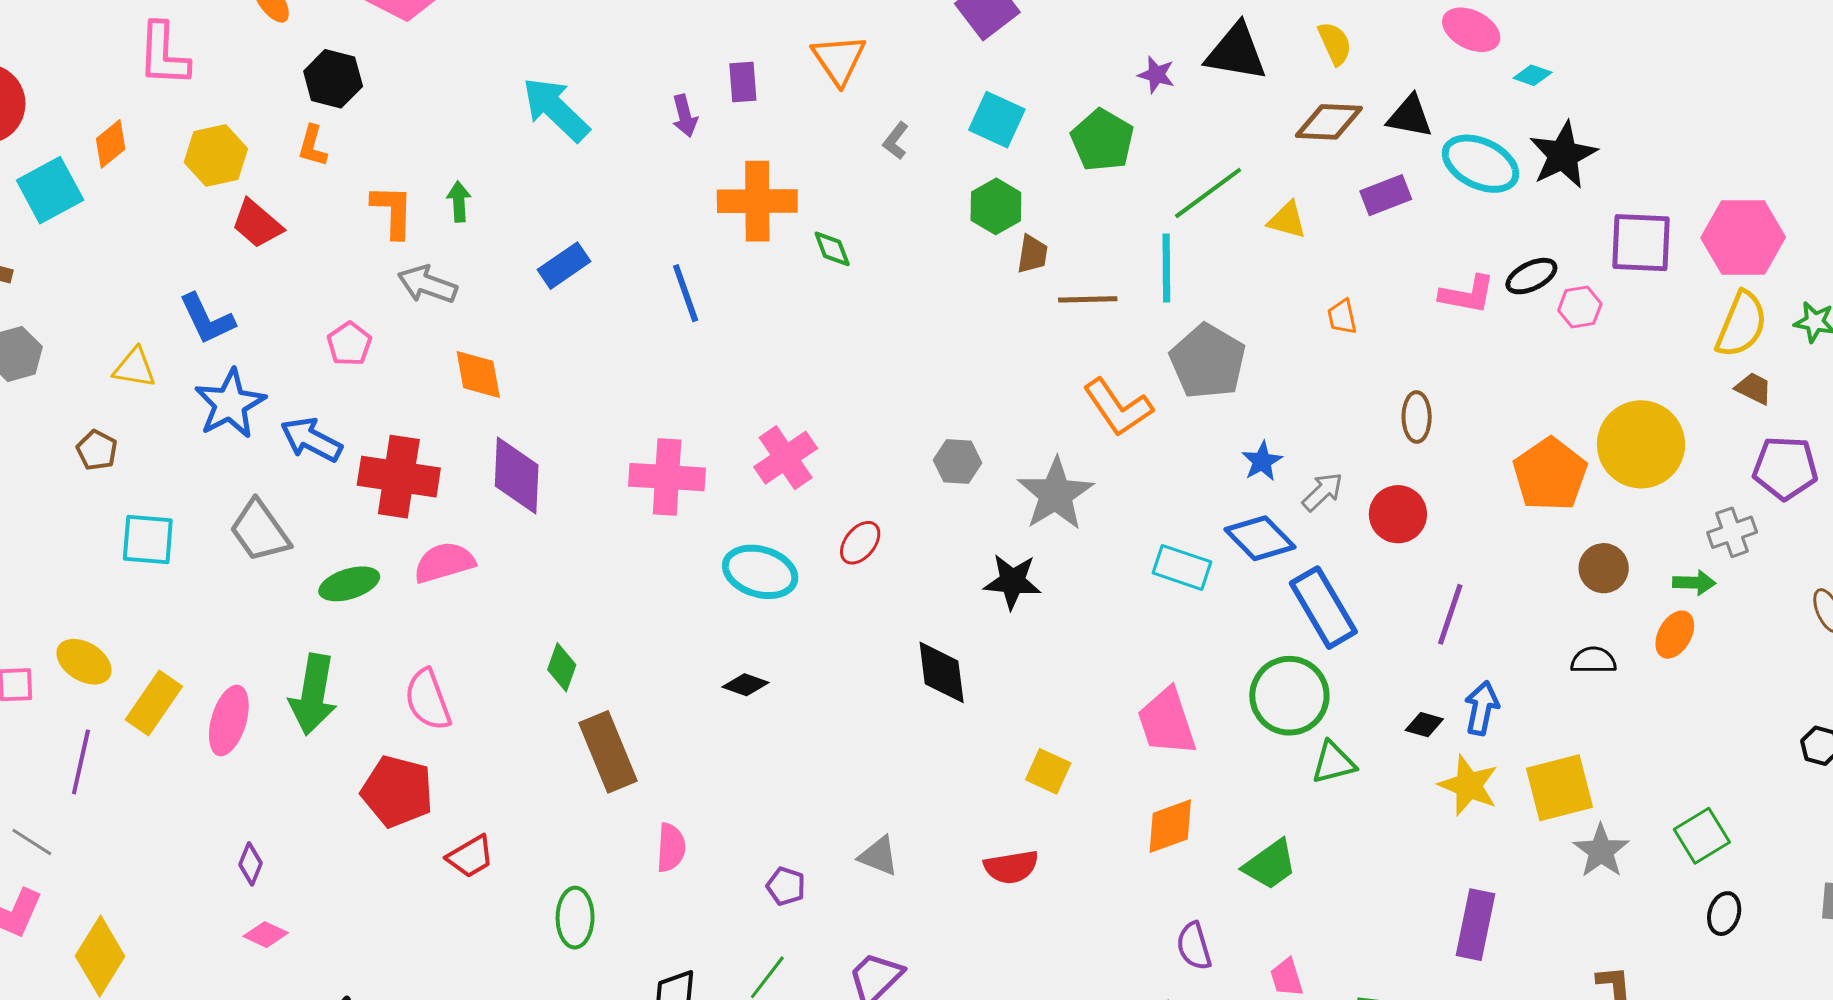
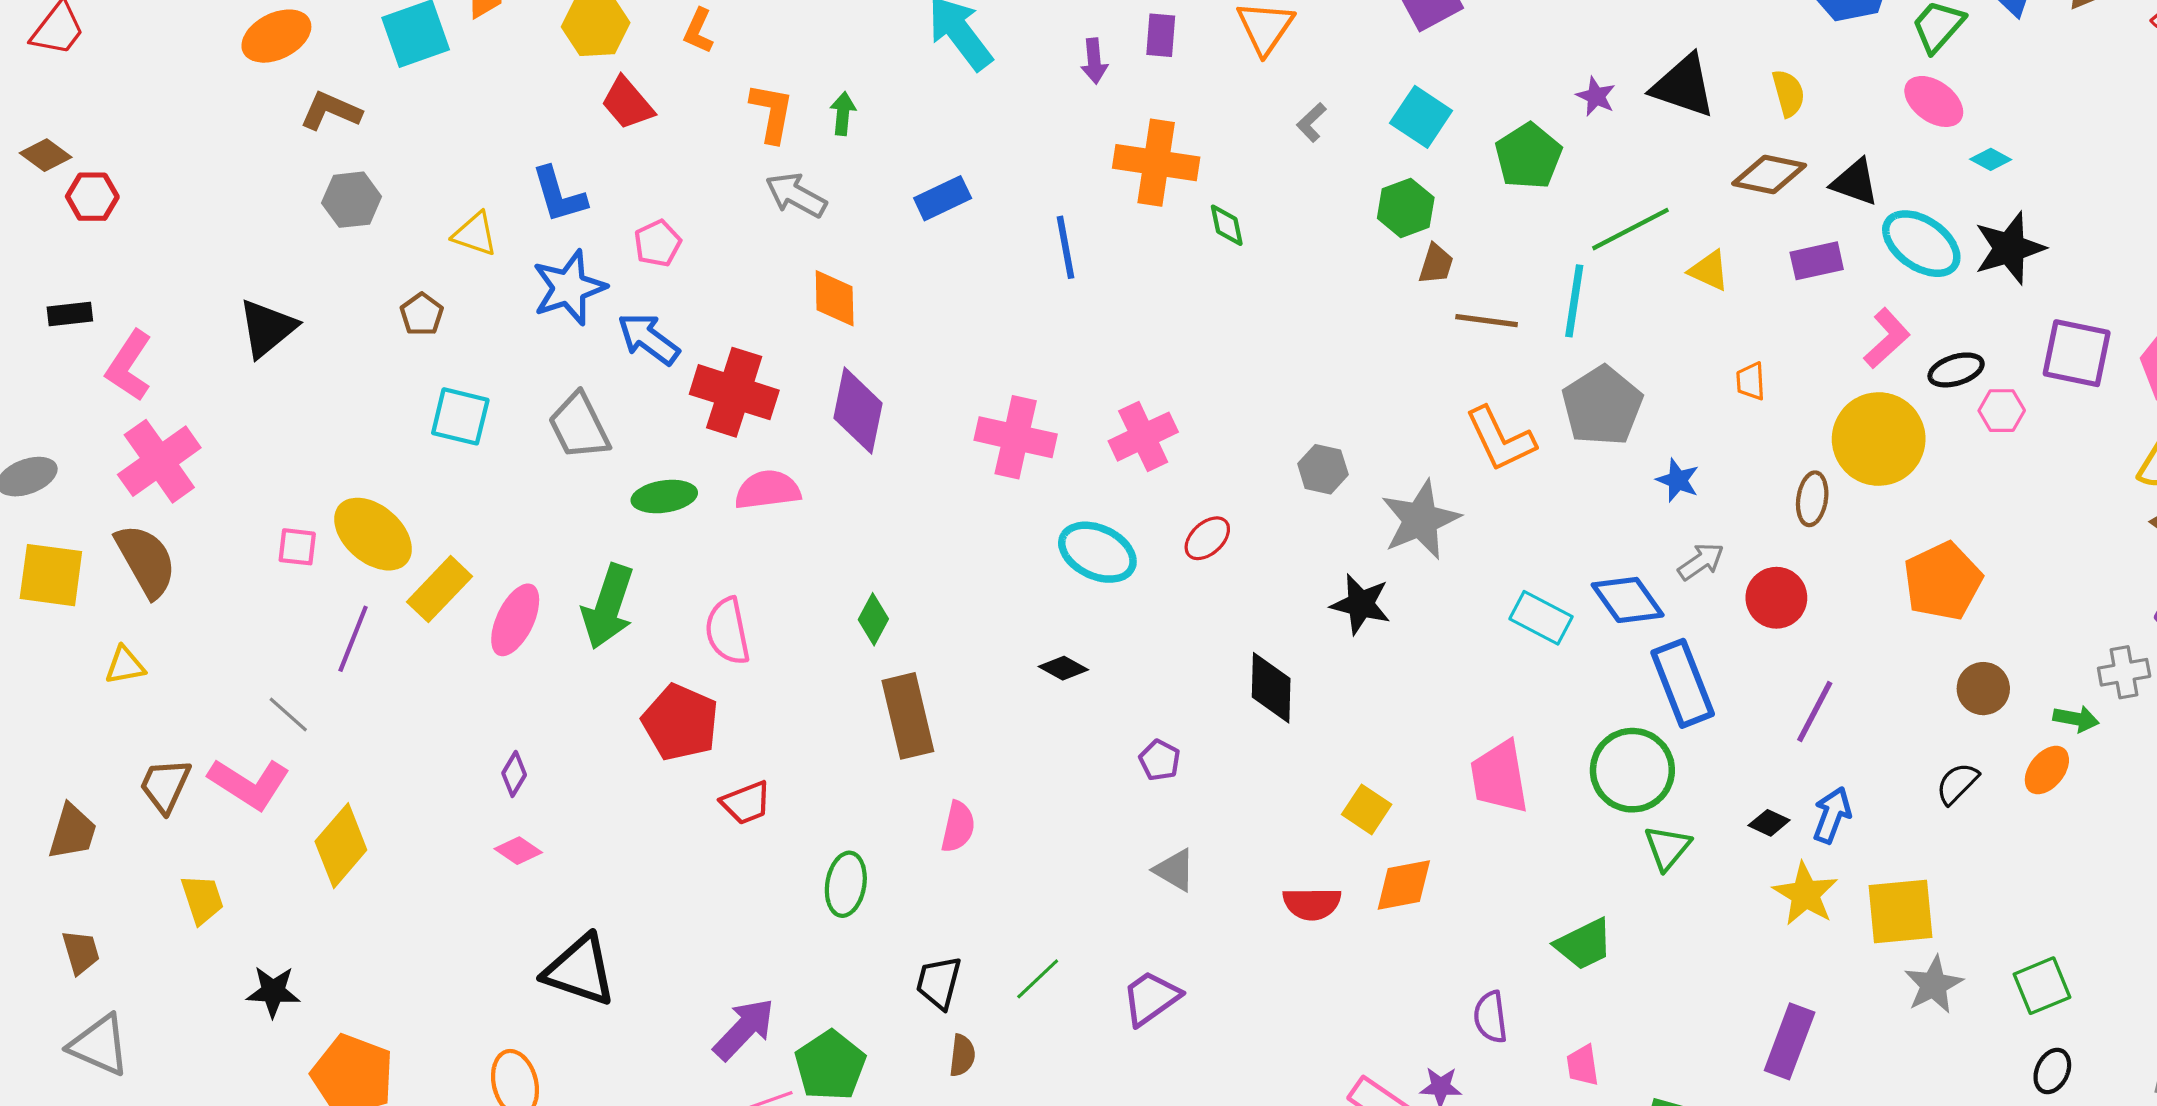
pink L-shape: (1467, 294) -> (1887, 338), moved, turned -62
pink pentagon: (349, 344) -> (658, 243), moved
yellow circle: (1641, 444) -> (1879, 439), moved
blue star: (1262, 461) -> (1678, 480), moved, turned -30
black semicircle: (1593, 660) -> (1957, 783), turned -54
yellow ellipse: (84, 662) -> (373, 534), size x1.4
green triangle: (1333, 763) -> (1667, 848), turned -45
orange diamond: (1170, 826) -> (1404, 885), moved
purple pentagon: (786, 886) -> (1160, 760), moved

